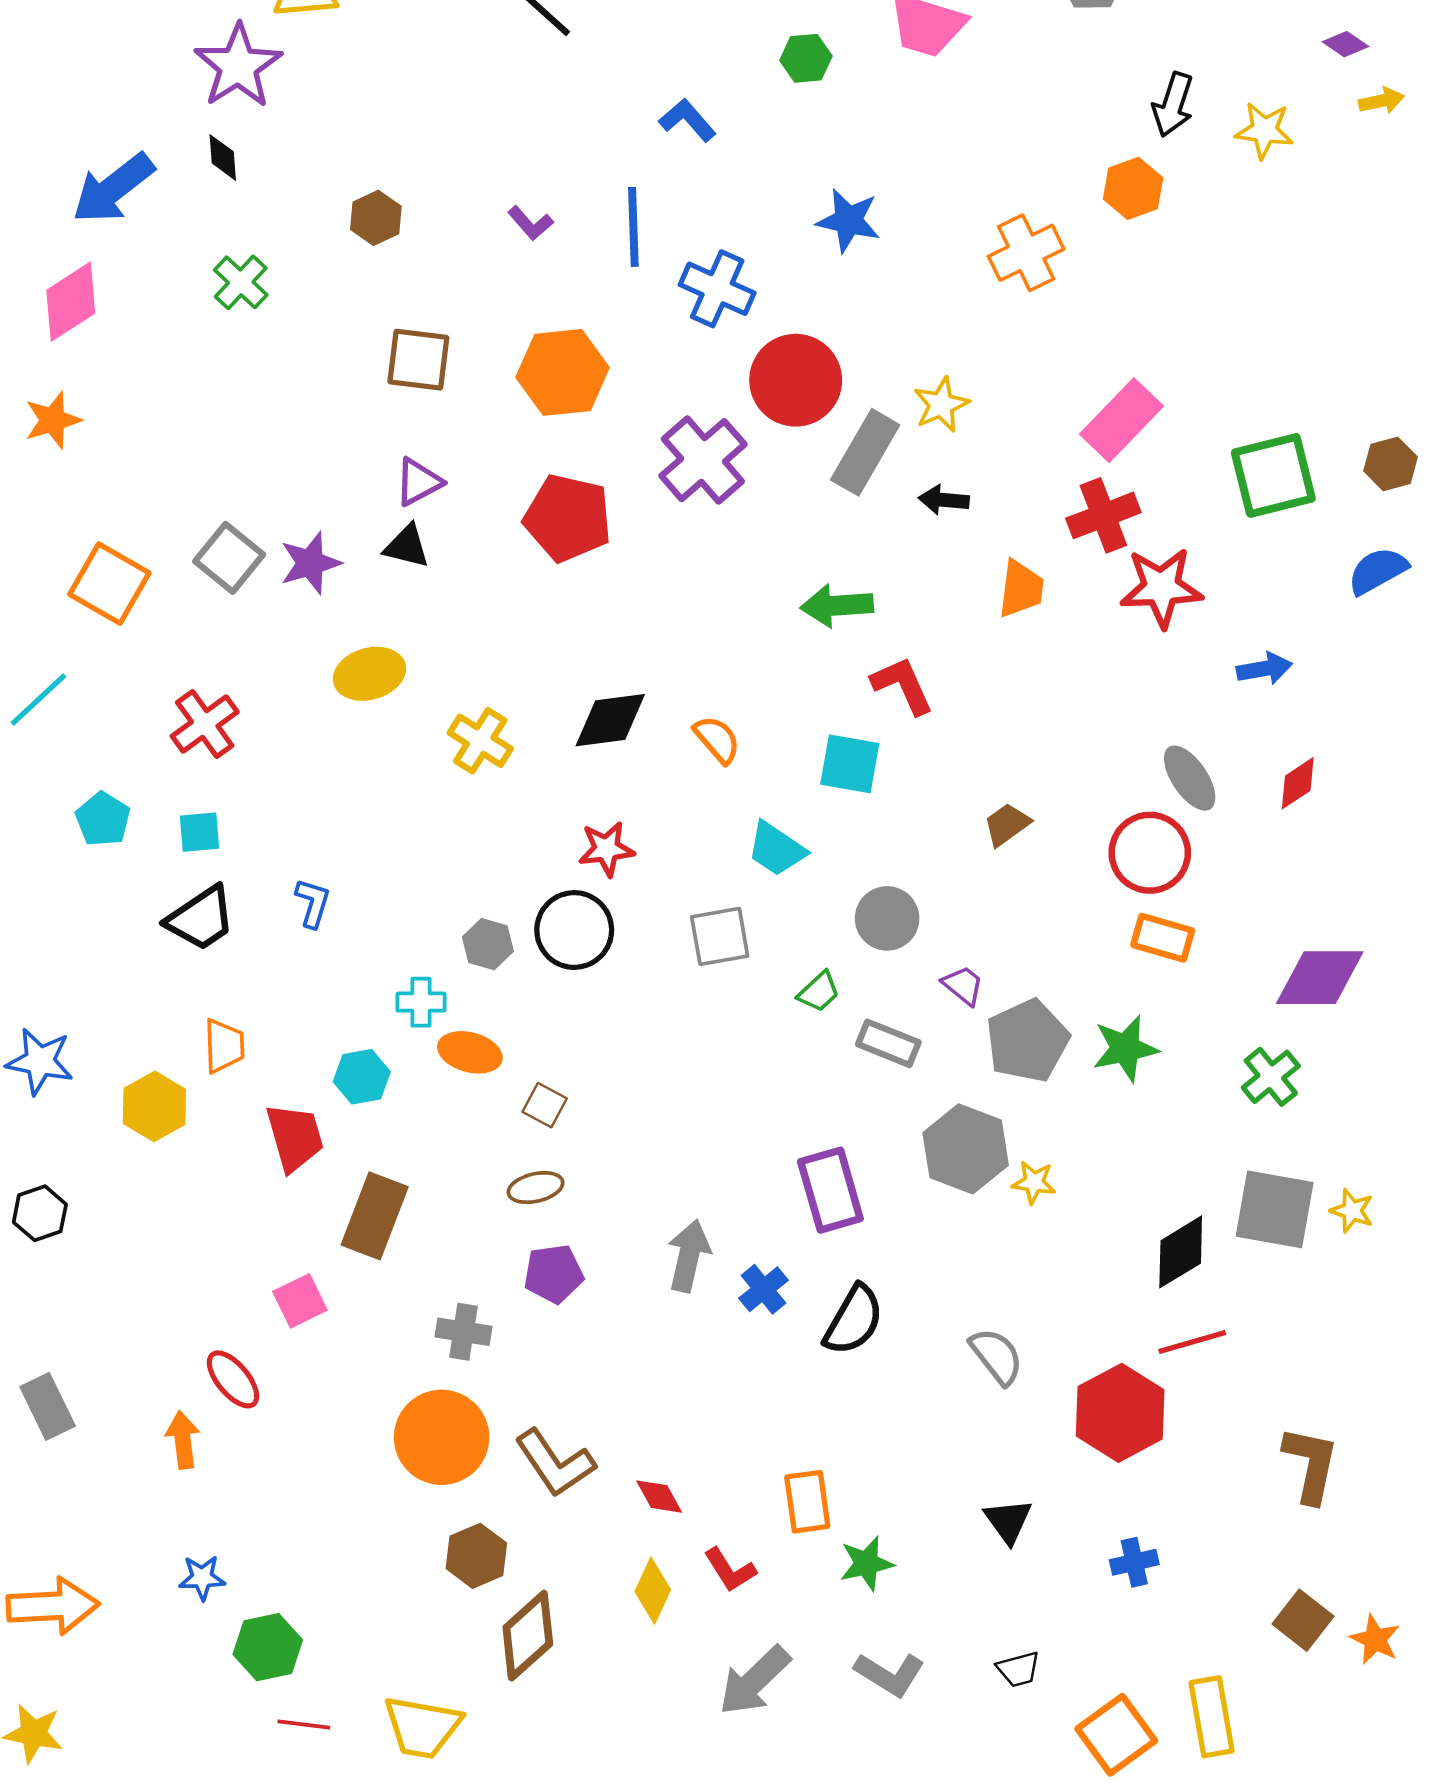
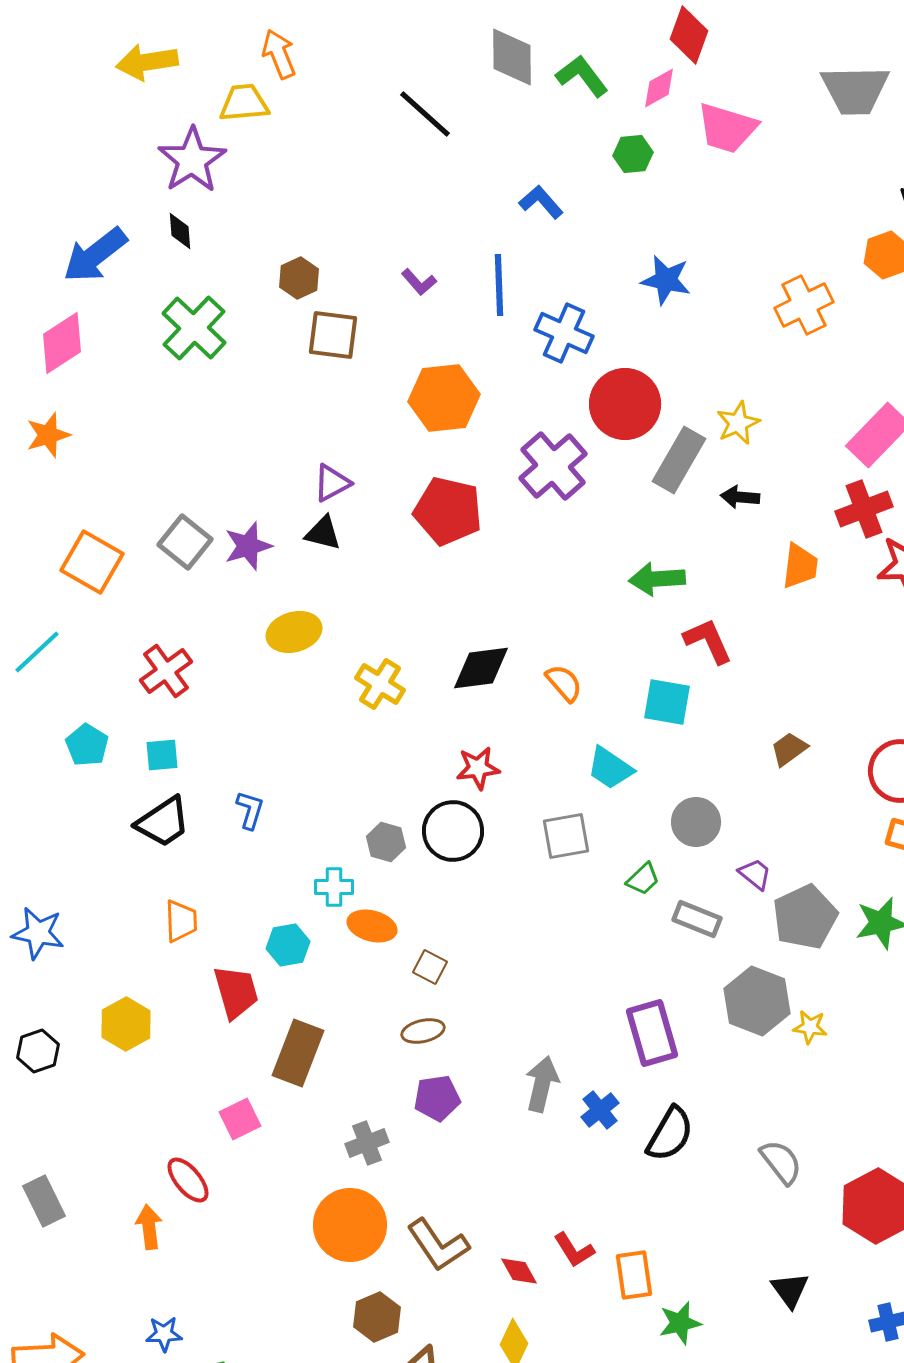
green cross: (241, 282) -> (194, 328), size x1.5
brown square: (418, 360) -> (333, 335), moved
yellow hexagon: (154, 1106) -> (126, 1024), moved
gray cross: (463, 1332) -> (367, 1143), turned -30
red L-shape: (730, 1570) -> (574, 1250), moved

